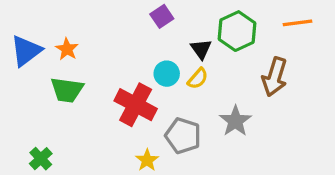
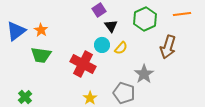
black triangle: (201, 49) -> (111, 26), moved
gray pentagon: (183, 136) -> (124, 93), moved

